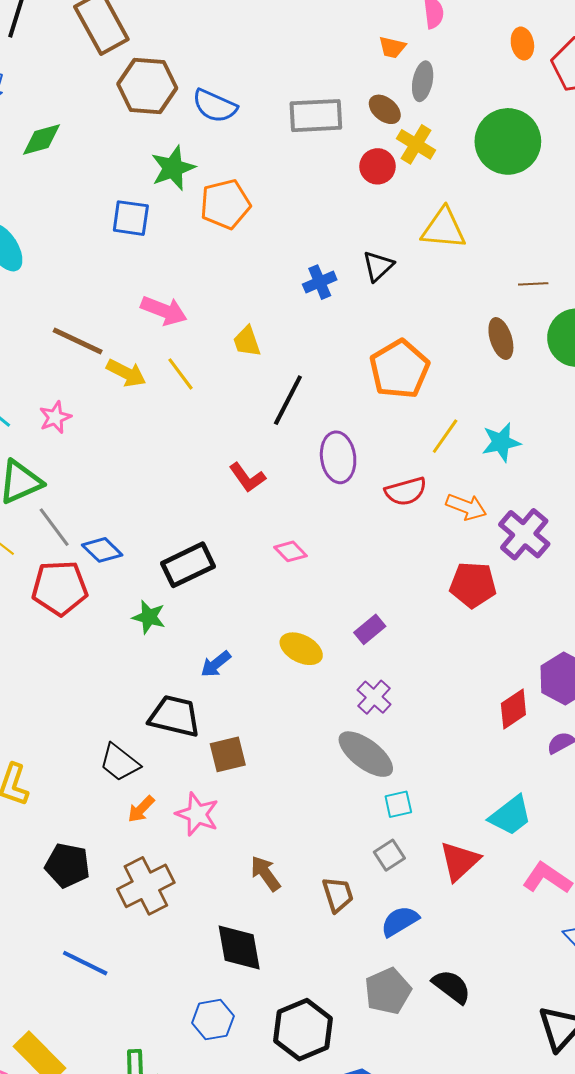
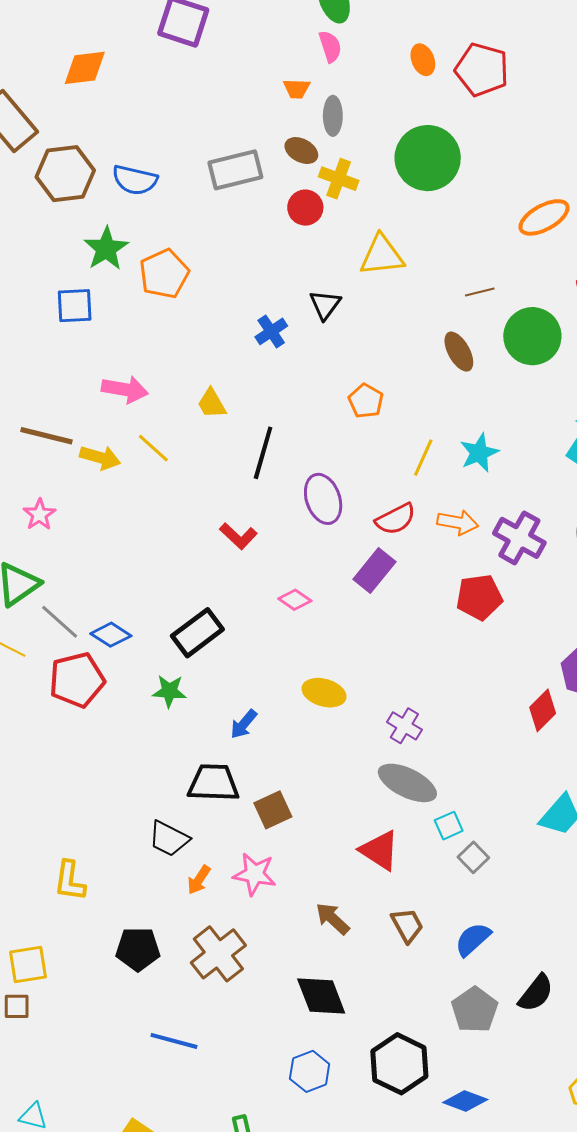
orange pentagon: (399, 369) -> (366, 401), size x0.6
purple rectangle: (370, 629) -> (374, 570), moved, size x1.4
gray square: (389, 855) -> (473, 857), moved
red triangle: (460, 861) -> (380, 850), moved, turned -33
black semicircle: (452, 987) -> (536, 993), turned 102

